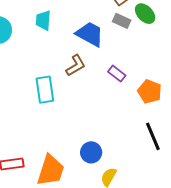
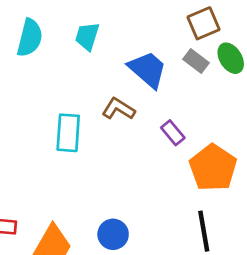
brown L-shape: (76, 65) -> (118, 109), turned -130
orange pentagon: (150, 92) -> (213, 168), size x1.4

